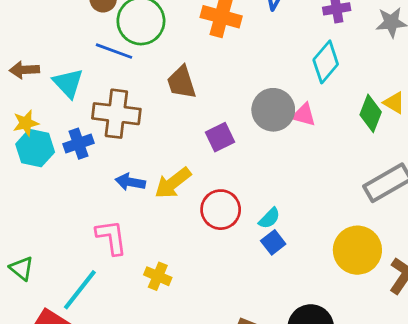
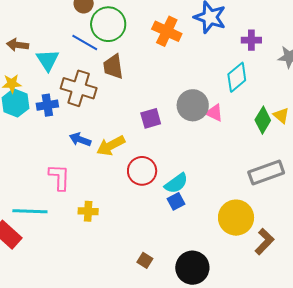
brown trapezoid: (181, 82) -> (113, 67), moved
cyan semicircle: (269, 218) -> (176, 183), size x1.4
yellow cross: (158, 276) -> (88, 211), turned -30
cyan line: (80, 290) -> (30, 211), turned 44

